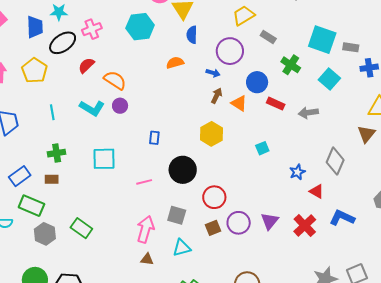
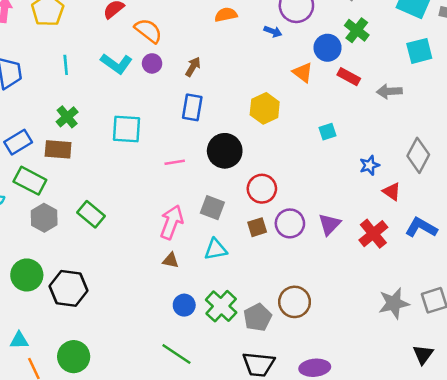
green cross: (291, 65) -> (357, 30), moved
cyan square: (329, 79) -> (419, 51), turned 30
brown arrow: (217, 96) -> (193, 67), moved
blue rectangle: (154, 138) -> (192, 107), size x1.5
green cross: (57, 153) -> (67, 117), turned -36
brown rectangle: (52, 179) -> (58, 149), size x1.5

